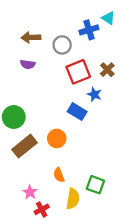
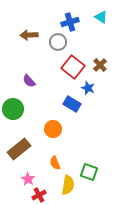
blue cross: (89, 30) -> (70, 22), moved
purple semicircle: (28, 64) -> (29, 81), moved, turned 40
red square: (78, 72) -> (73, 67), turned -30
brown rectangle: (24, 146) -> (19, 149), moved

